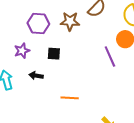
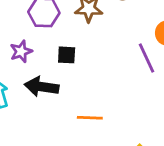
black arrow: (36, 76) -> (42, 87), size x1.6

